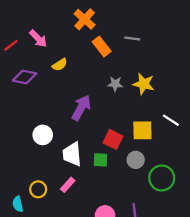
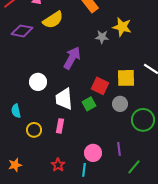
yellow semicircle: (60, 65) -> (53, 20), size x1.5
yellow star: (144, 84) -> (122, 27), moved
green square: (101, 160) -> (89, 104), turned -32
pink rectangle: (68, 185) -> (60, 126), turned -32
cyan semicircle: (18, 204) -> (16, 111), moved

